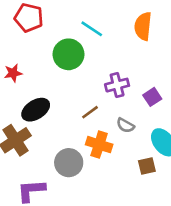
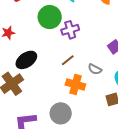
purple cross: (117, 85) -> (70, 30), moved
gray circle: (69, 163) -> (61, 113), moved

